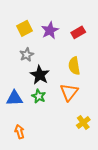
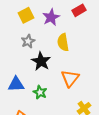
red rectangle: (78, 32) -> (79, 10), moved
yellow semicircle: (74, 66) -> (63, 42), moved
green star: (39, 96) -> (40, 92), moved

